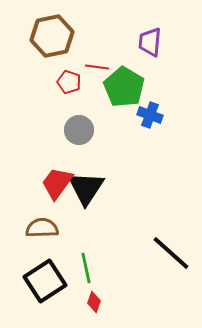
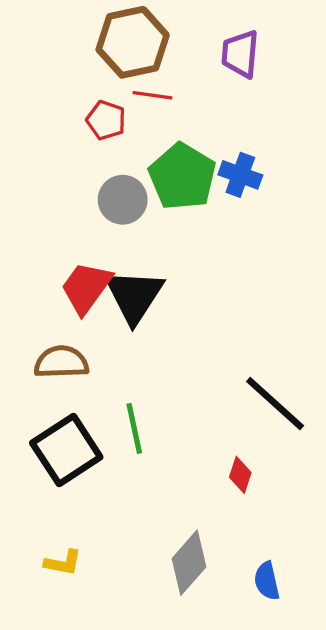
brown hexagon: (52, 36) -> (133, 42), moved
green pentagon: (124, 87) -> (182, 177), moved
red diamond: (94, 302) -> (240, 475), moved

